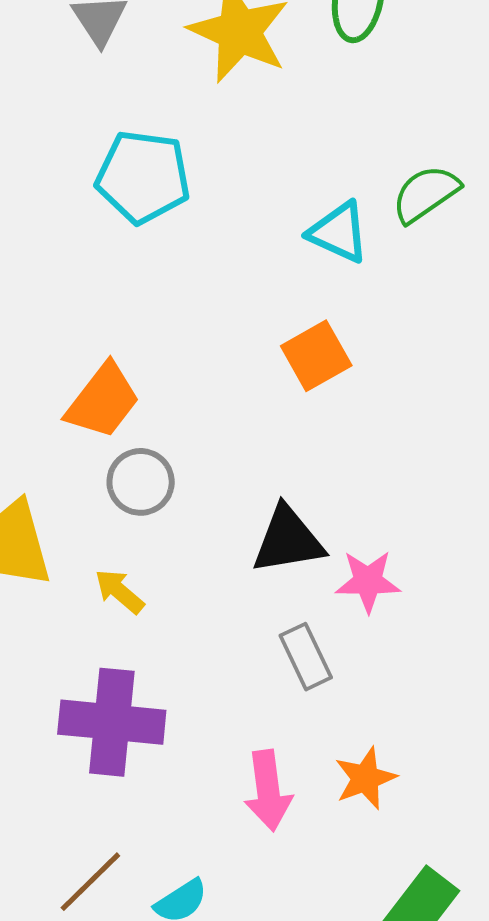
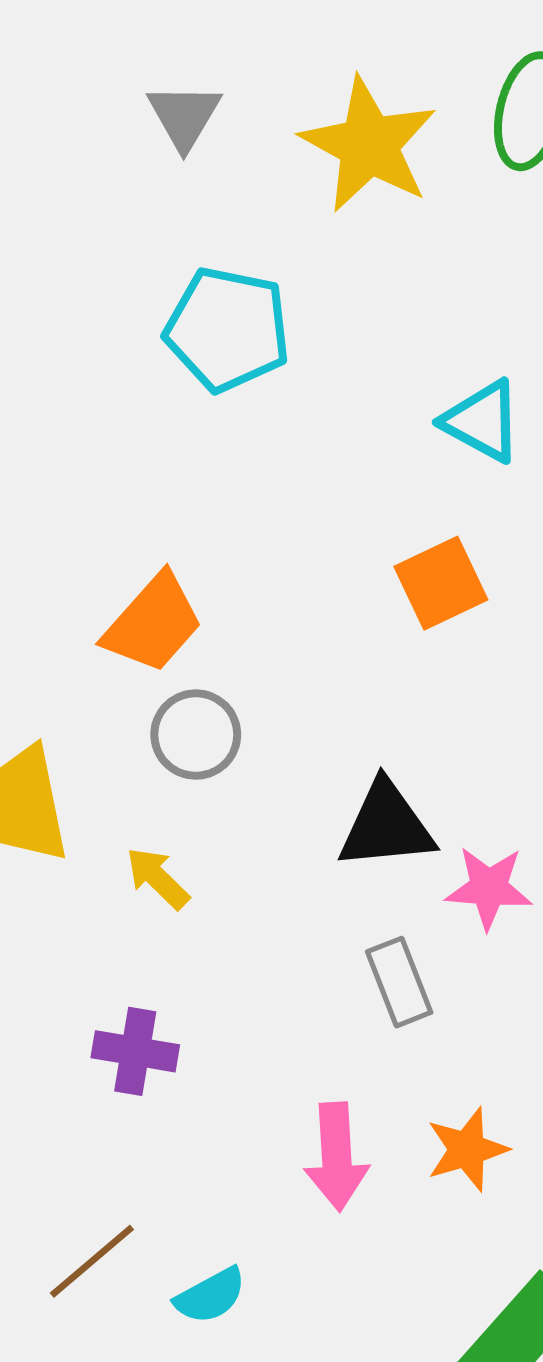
purple cross: (112, 722) -> (135, 1051), size x0.6

